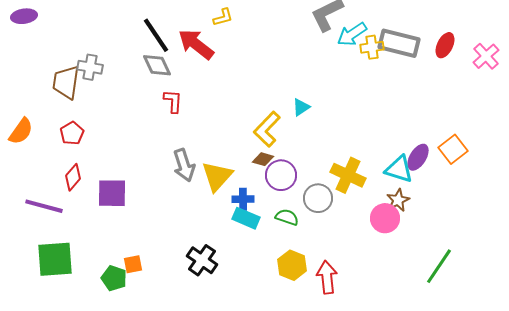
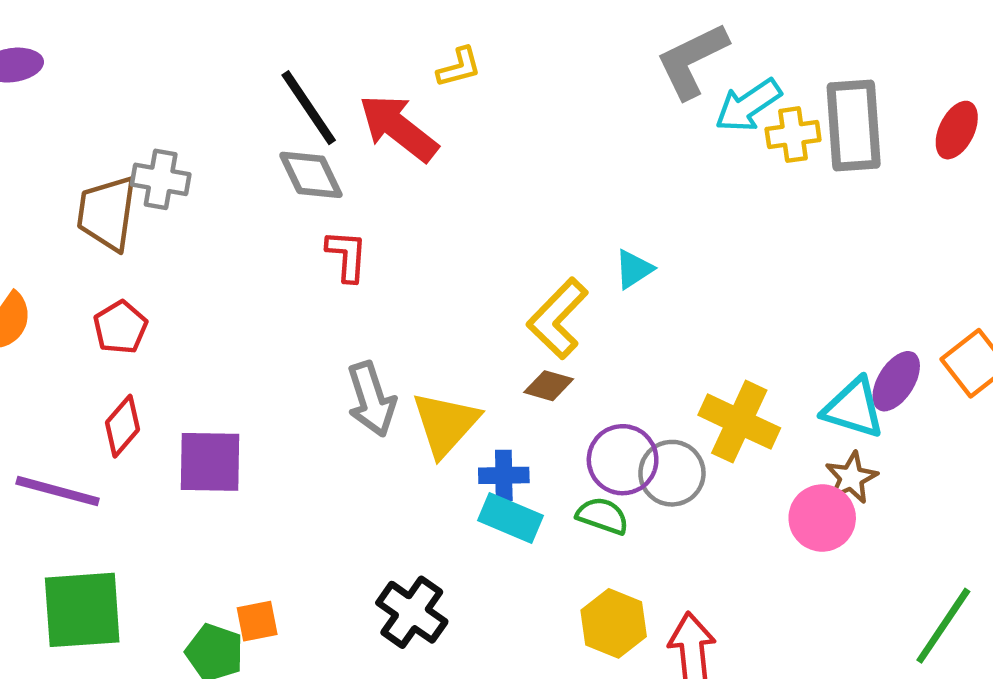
gray rectangle: (399, 43) -> (854, 126), turned 72
purple circle: (281, 175) -> (623, 460), moved

